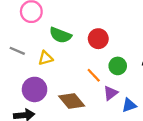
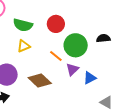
yellow triangle: (46, 58) -> (24, 46), moved
green circle: (118, 66) -> (76, 45), size x1.5

